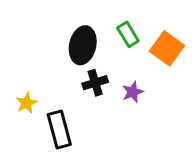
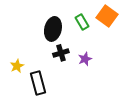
orange square: (167, 48) -> (107, 16), moved

